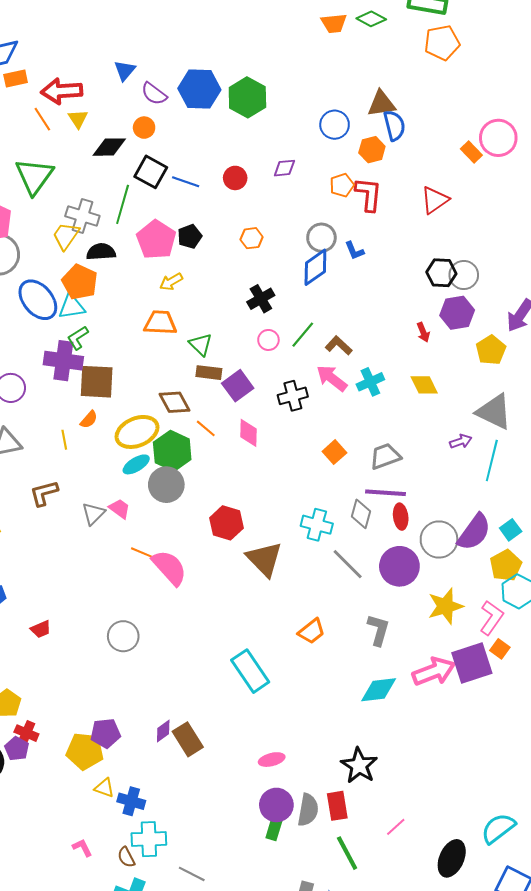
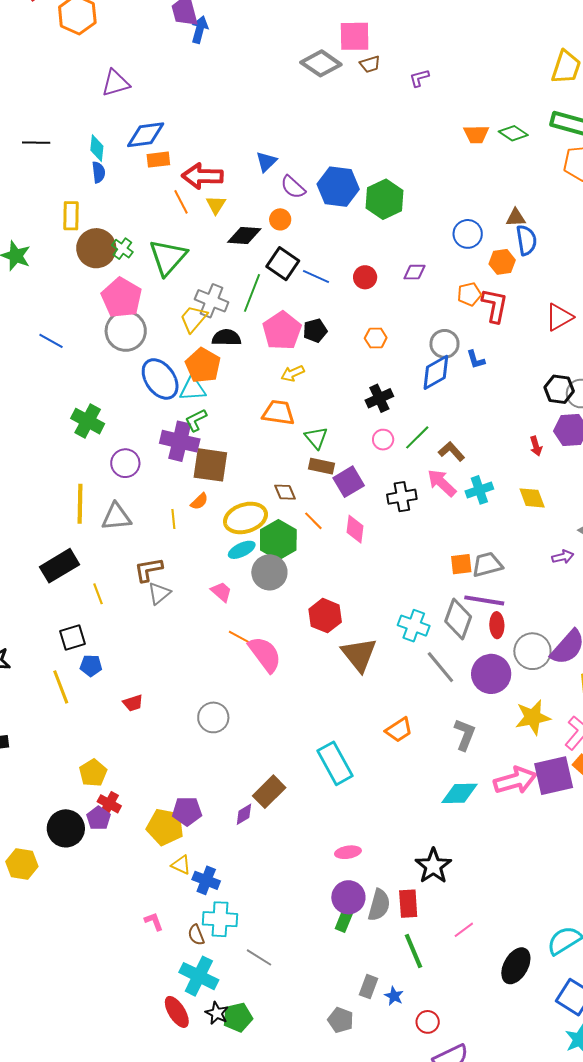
brown triangle: (381, 104) -> (516, 218), size x0.7
brown diamond: (174, 402) -> (285, 492), size x0.7
orange square: (334, 452) -> (461, 564), moved, turned 30
gray triangle: (93, 514) -> (159, 593), moved
gray diamond: (361, 514) -> (458, 619), size x1.4
brown rectangle: (188, 739) -> (269, 792), moved, turned 72

